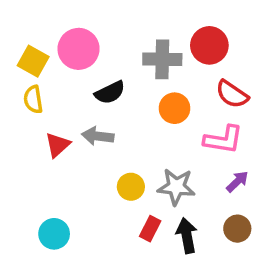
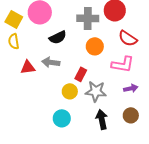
red triangle: (58, 145) -> (28, 67), turned 35
purple arrow: (237, 181) -> (131, 88), turned 32
red rectangle: (150, 229) -> (81, 74), moved
cyan circle: (54, 234) -> (62, 118), moved

